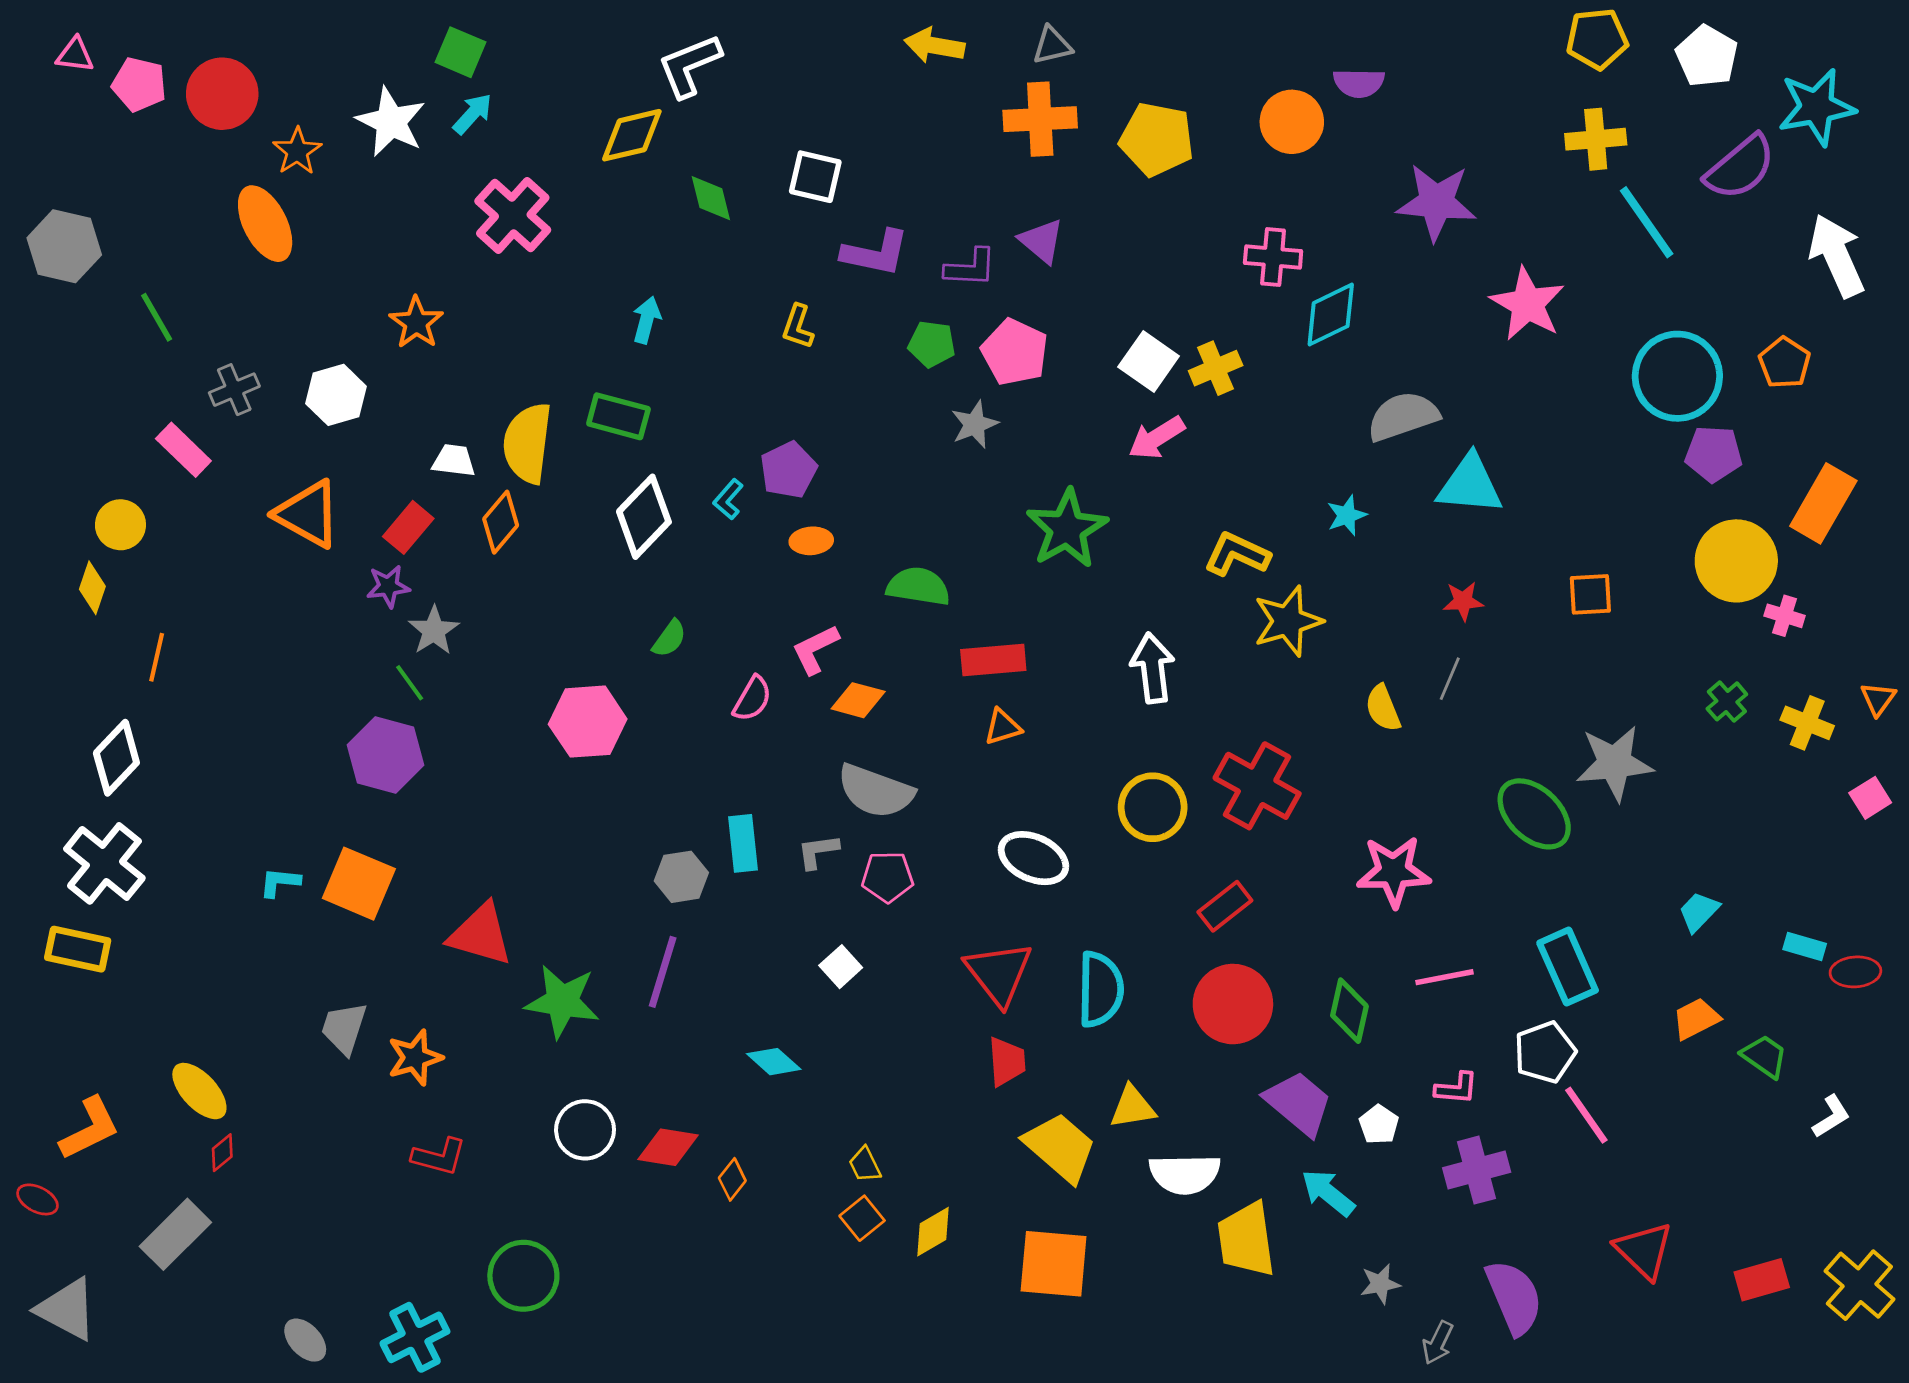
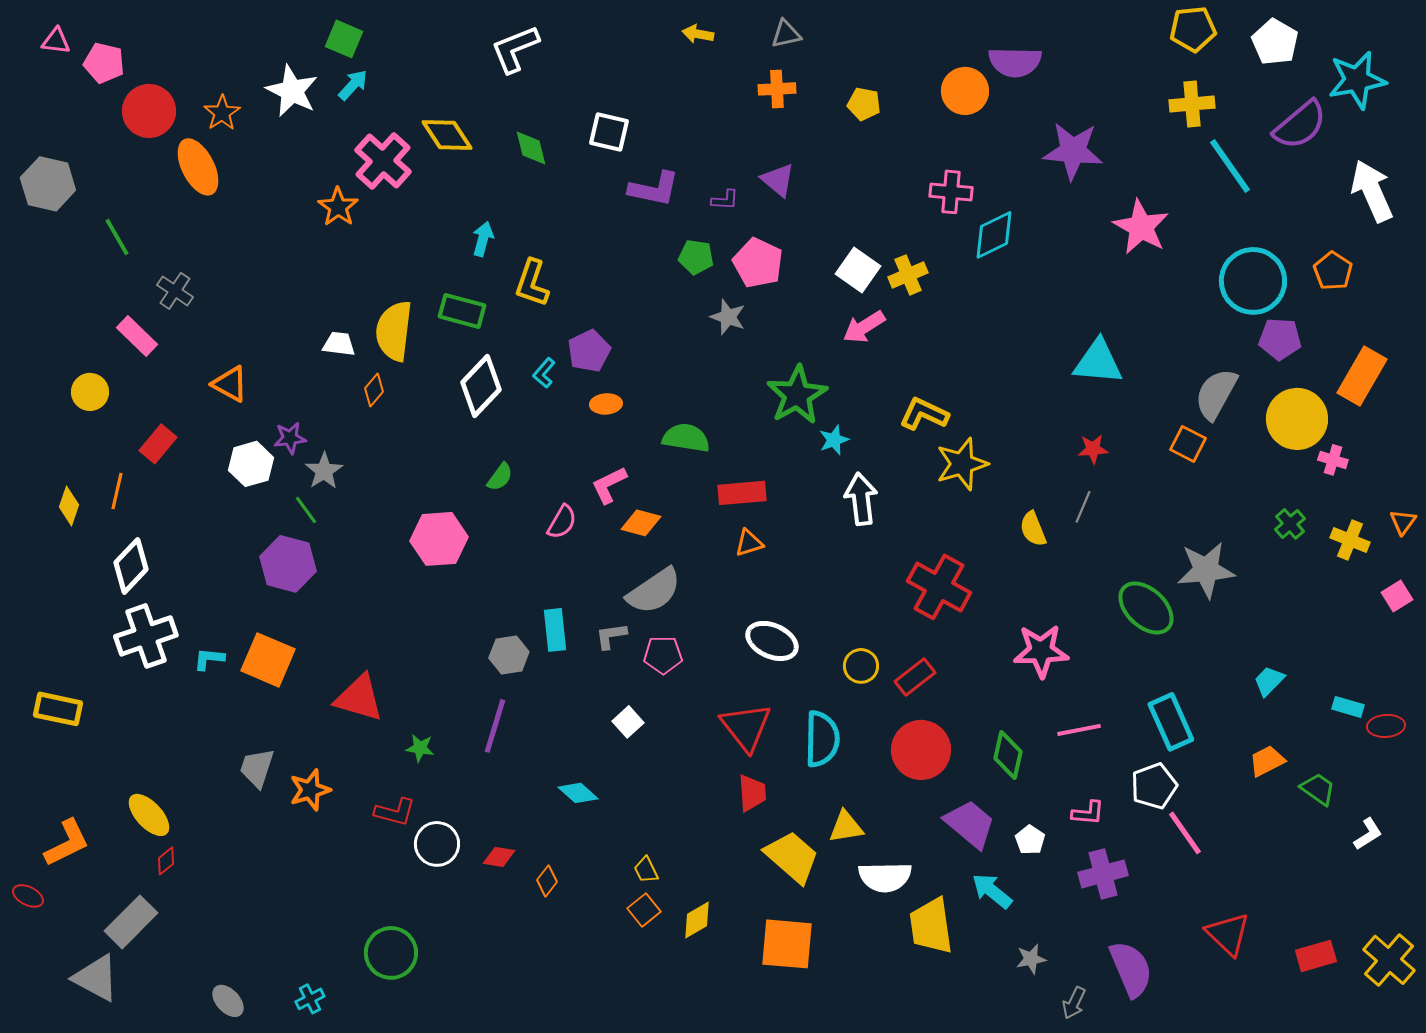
yellow arrow: (934, 46) -> (698, 34), size x0.7
purple semicircle: (1359, 83) -> (1015, 62), size x1.4
red circle: (222, 94) -> (149, 111), moved
orange cross: (1040, 119) -> (777, 89), size x0.7
yellow diamond: (632, 135) -> (447, 135), moved, turned 70
yellow pentagon: (1157, 139) -> (864, 104), size x0.6
purple L-shape: (971, 268) -> (725, 200), size x0.7
orange star: (416, 323) -> (338, 207), moved
yellow L-shape: (798, 327) -> (532, 283), moved, size x1.4
gray cross: (234, 390) -> (175, 291), turned -33
white hexagon: (336, 395) -> (251, 464), moved
gray semicircle: (1403, 416) -> (1216, 394), moved, turned -42
gray star: (975, 424) -> (728, 317), turned -30
orange triangle: (308, 514) -> (230, 384), size x0.7
cyan star: (1347, 515) -> (834, 440), moved
orange diamond: (501, 522) -> (374, 390), size x0.7
red rectangle: (408, 527) -> (158, 444), moved
yellow diamond: (92, 588) -> (69, 506), moved
orange square: (1590, 594) -> (1188, 444), turned 30
white diamond: (116, 758) -> (131, 566), moved
gray semicircle: (876, 791) -> (654, 591), turned -54
yellow circle: (1153, 807) -> (861, 666), moved, size x0.7
white cross: (104, 863) -> (146, 636), moved, turned 32
green star: (562, 1001) -> (420, 748), size x0.5
red diamond: (668, 1147) -> (499, 857), size x0.7
red L-shape: (439, 1157) -> (395, 812), moved
gray triangle: (67, 1309) -> (96, 978), moved
cyan cross: (415, 1337) -> (310, 999), size x0.6

